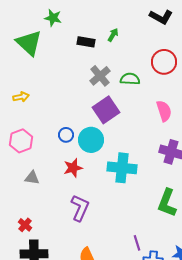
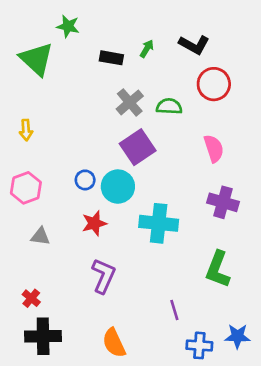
black L-shape: (161, 17) -> (194, 45), moved
yellow arrow: (21, 97) -> (26, 130), turned 98
purple line: (137, 243) -> (174, 310), moved

